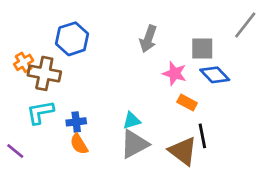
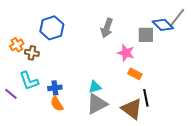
brown cross: (44, 73) -> (32, 53), size x0.6
blue diamond: (215, 75) -> (163, 25), moved
cyan L-shape: (40, 112) -> (29, 81), turned -100
purple line: (15, 151) -> (11, 94), moved

